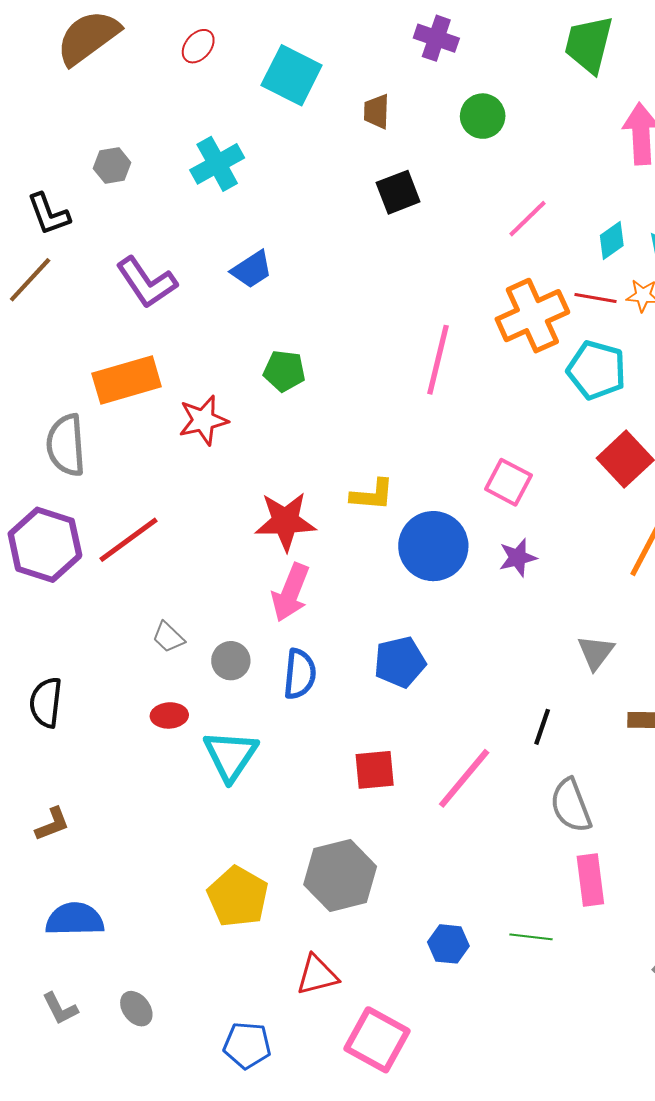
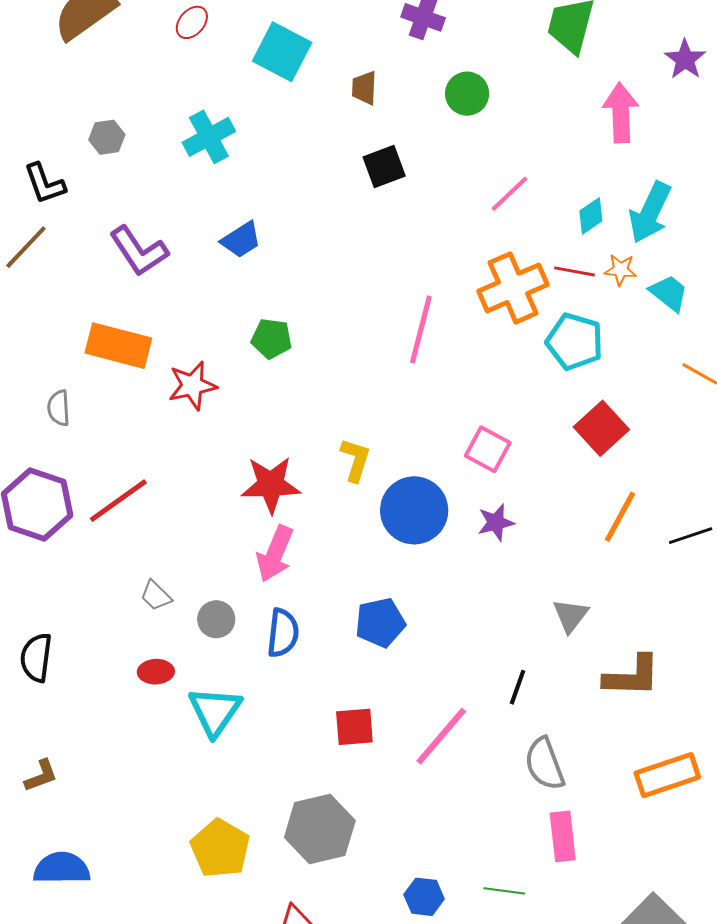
orange rectangle: (127, 380) -> (118, 346), turned 30
gray semicircle: (66, 445) -> (59, 408), size x0.6
yellow L-shape: (372, 495) -> (355, 460), turned -78

